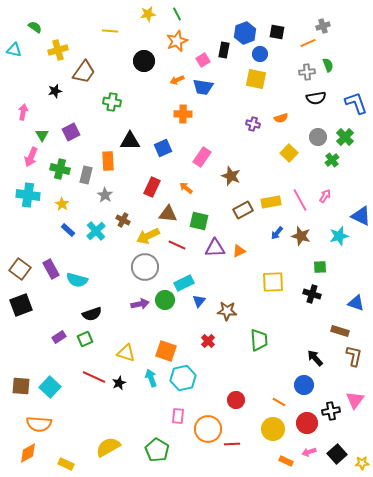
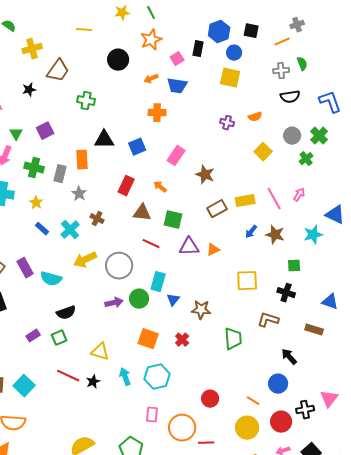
yellow arrow: (148, 236) -> (85, 260), moved
cyan rectangle: (184, 283) -> (158, 282), turned -48
orange square: (166, 351) -> (148, 339), moved
brown L-shape: (354, 356) -> (268, 320), moved, turned -85

